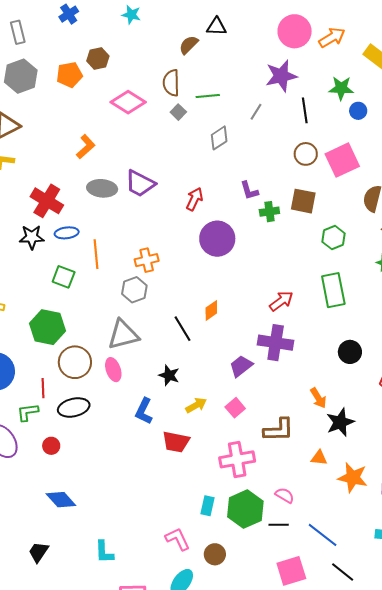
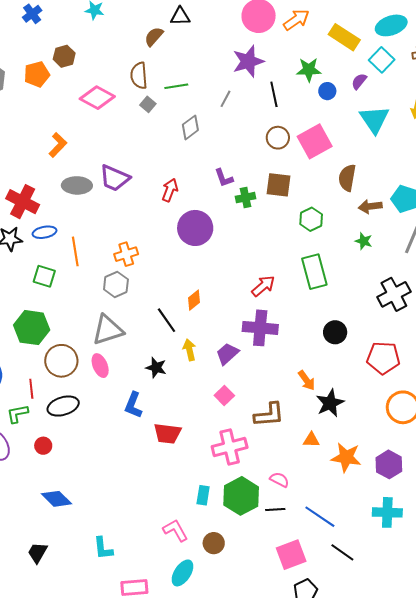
yellow arrow: (196, 405) -> (189, 350), moved, turned -70

